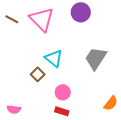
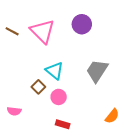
pink circle: (63, 92) -> (59, 97), moved
pink semicircle: (14, 109) -> (14, 111), moved

